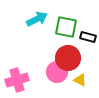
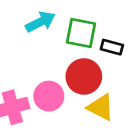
pink circle: (57, 72) -> (49, 96), moved
yellow triangle: (80, 80) -> (101, 107), size x1.5

